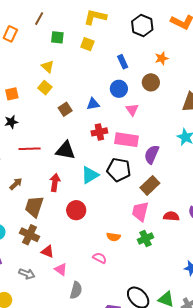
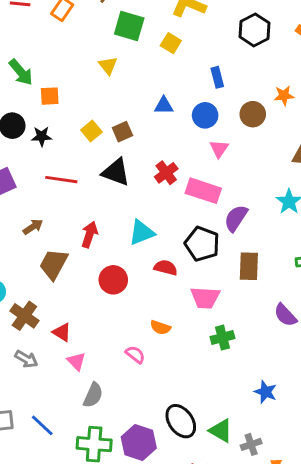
green square: (57, 37) -> (129, 26), size x1.5
orange star: (162, 58) -> (284, 96), moved
yellow square: (45, 88) -> (91, 131), moved
blue triangle: (93, 104) -> (164, 106), moved
red cross: (99, 132) -> (166, 173), turned -35
black triangle: (66, 150) -> (116, 172), moved
black pentagon: (119, 170) -> (202, 244), moved
brown rectangle: (150, 185) -> (249, 266), moved, turned -54
pink trapezoid: (140, 212) -> (205, 298), turned -110
red semicircle: (171, 216) -> (166, 268), moved
brown cross: (29, 235) -> (24, 316), moved
green cross: (145, 238) -> (222, 338), moved

